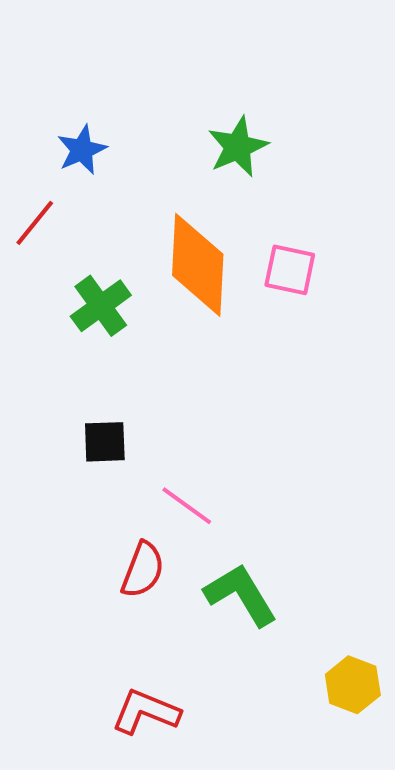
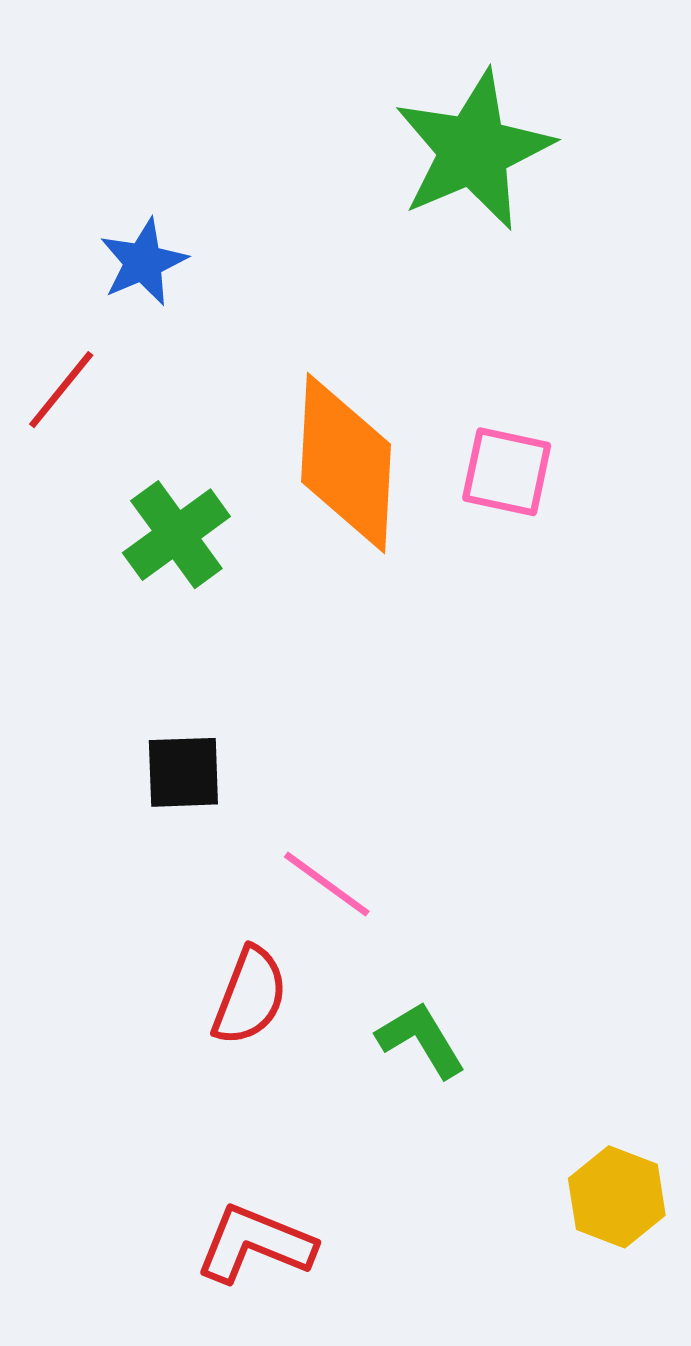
green star: (238, 147) -> (473, 150), moved, size x1.5
green L-shape: (241, 595) -> (421, 1040), size x0.7

